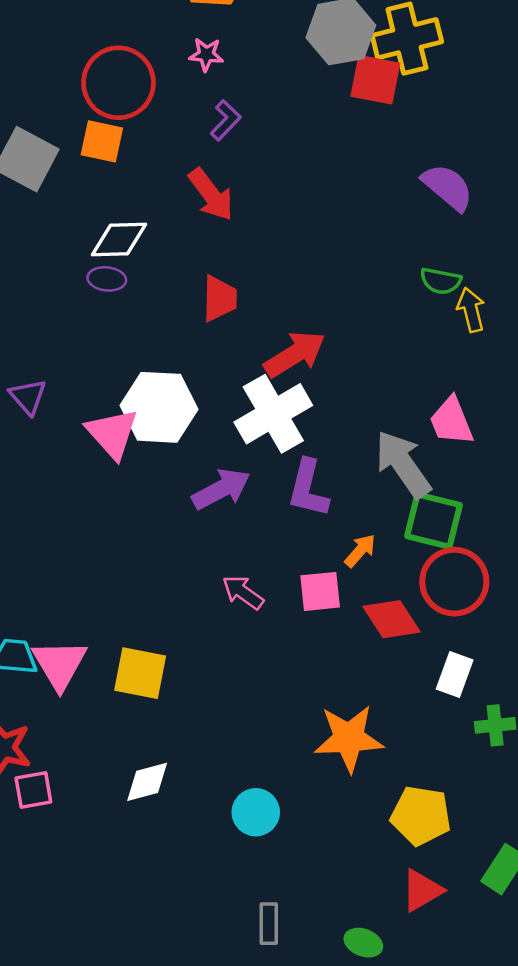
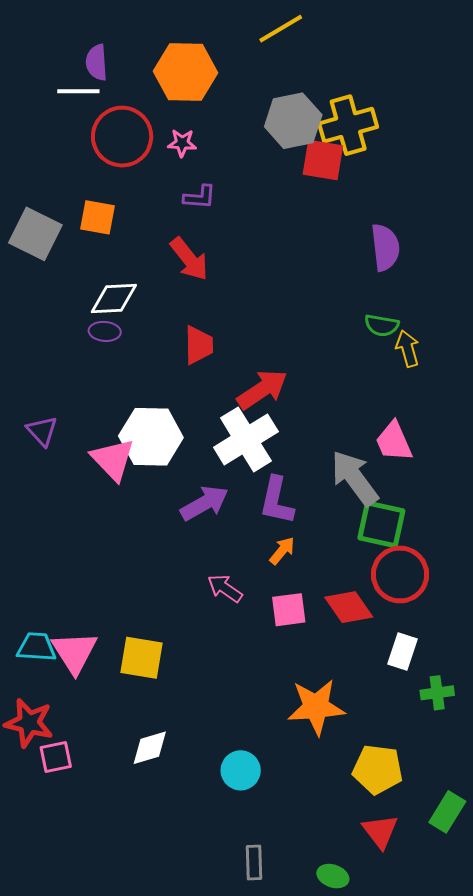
red circle: (118, 83) -> (122, 137), moved
purple L-shape: (226, 120) -> (200, 197), turned 52
purple semicircle: (448, 187) -> (385, 247), turned 45
orange arrow: (360, 551) -> (282, 551), moved
pink square: (320, 591) -> (289, 610), moved
red triangle: (422, 890) -> (380, 831), turned -36

